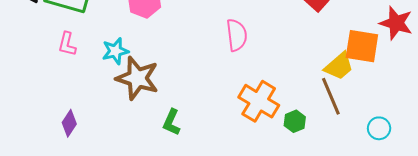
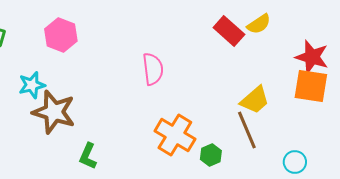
orange square: (362, 46) -> (311, 86), moved

